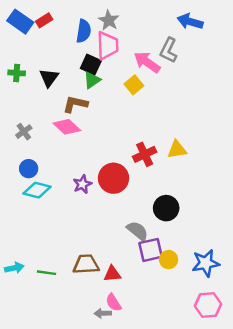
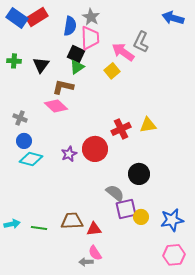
red rectangle: (44, 20) -> (37, 17), size x1.5
blue arrow: (190, 22) -> (173, 18), moved
gray cross: (24, 132) -> (20, 118), moved, turned -32

